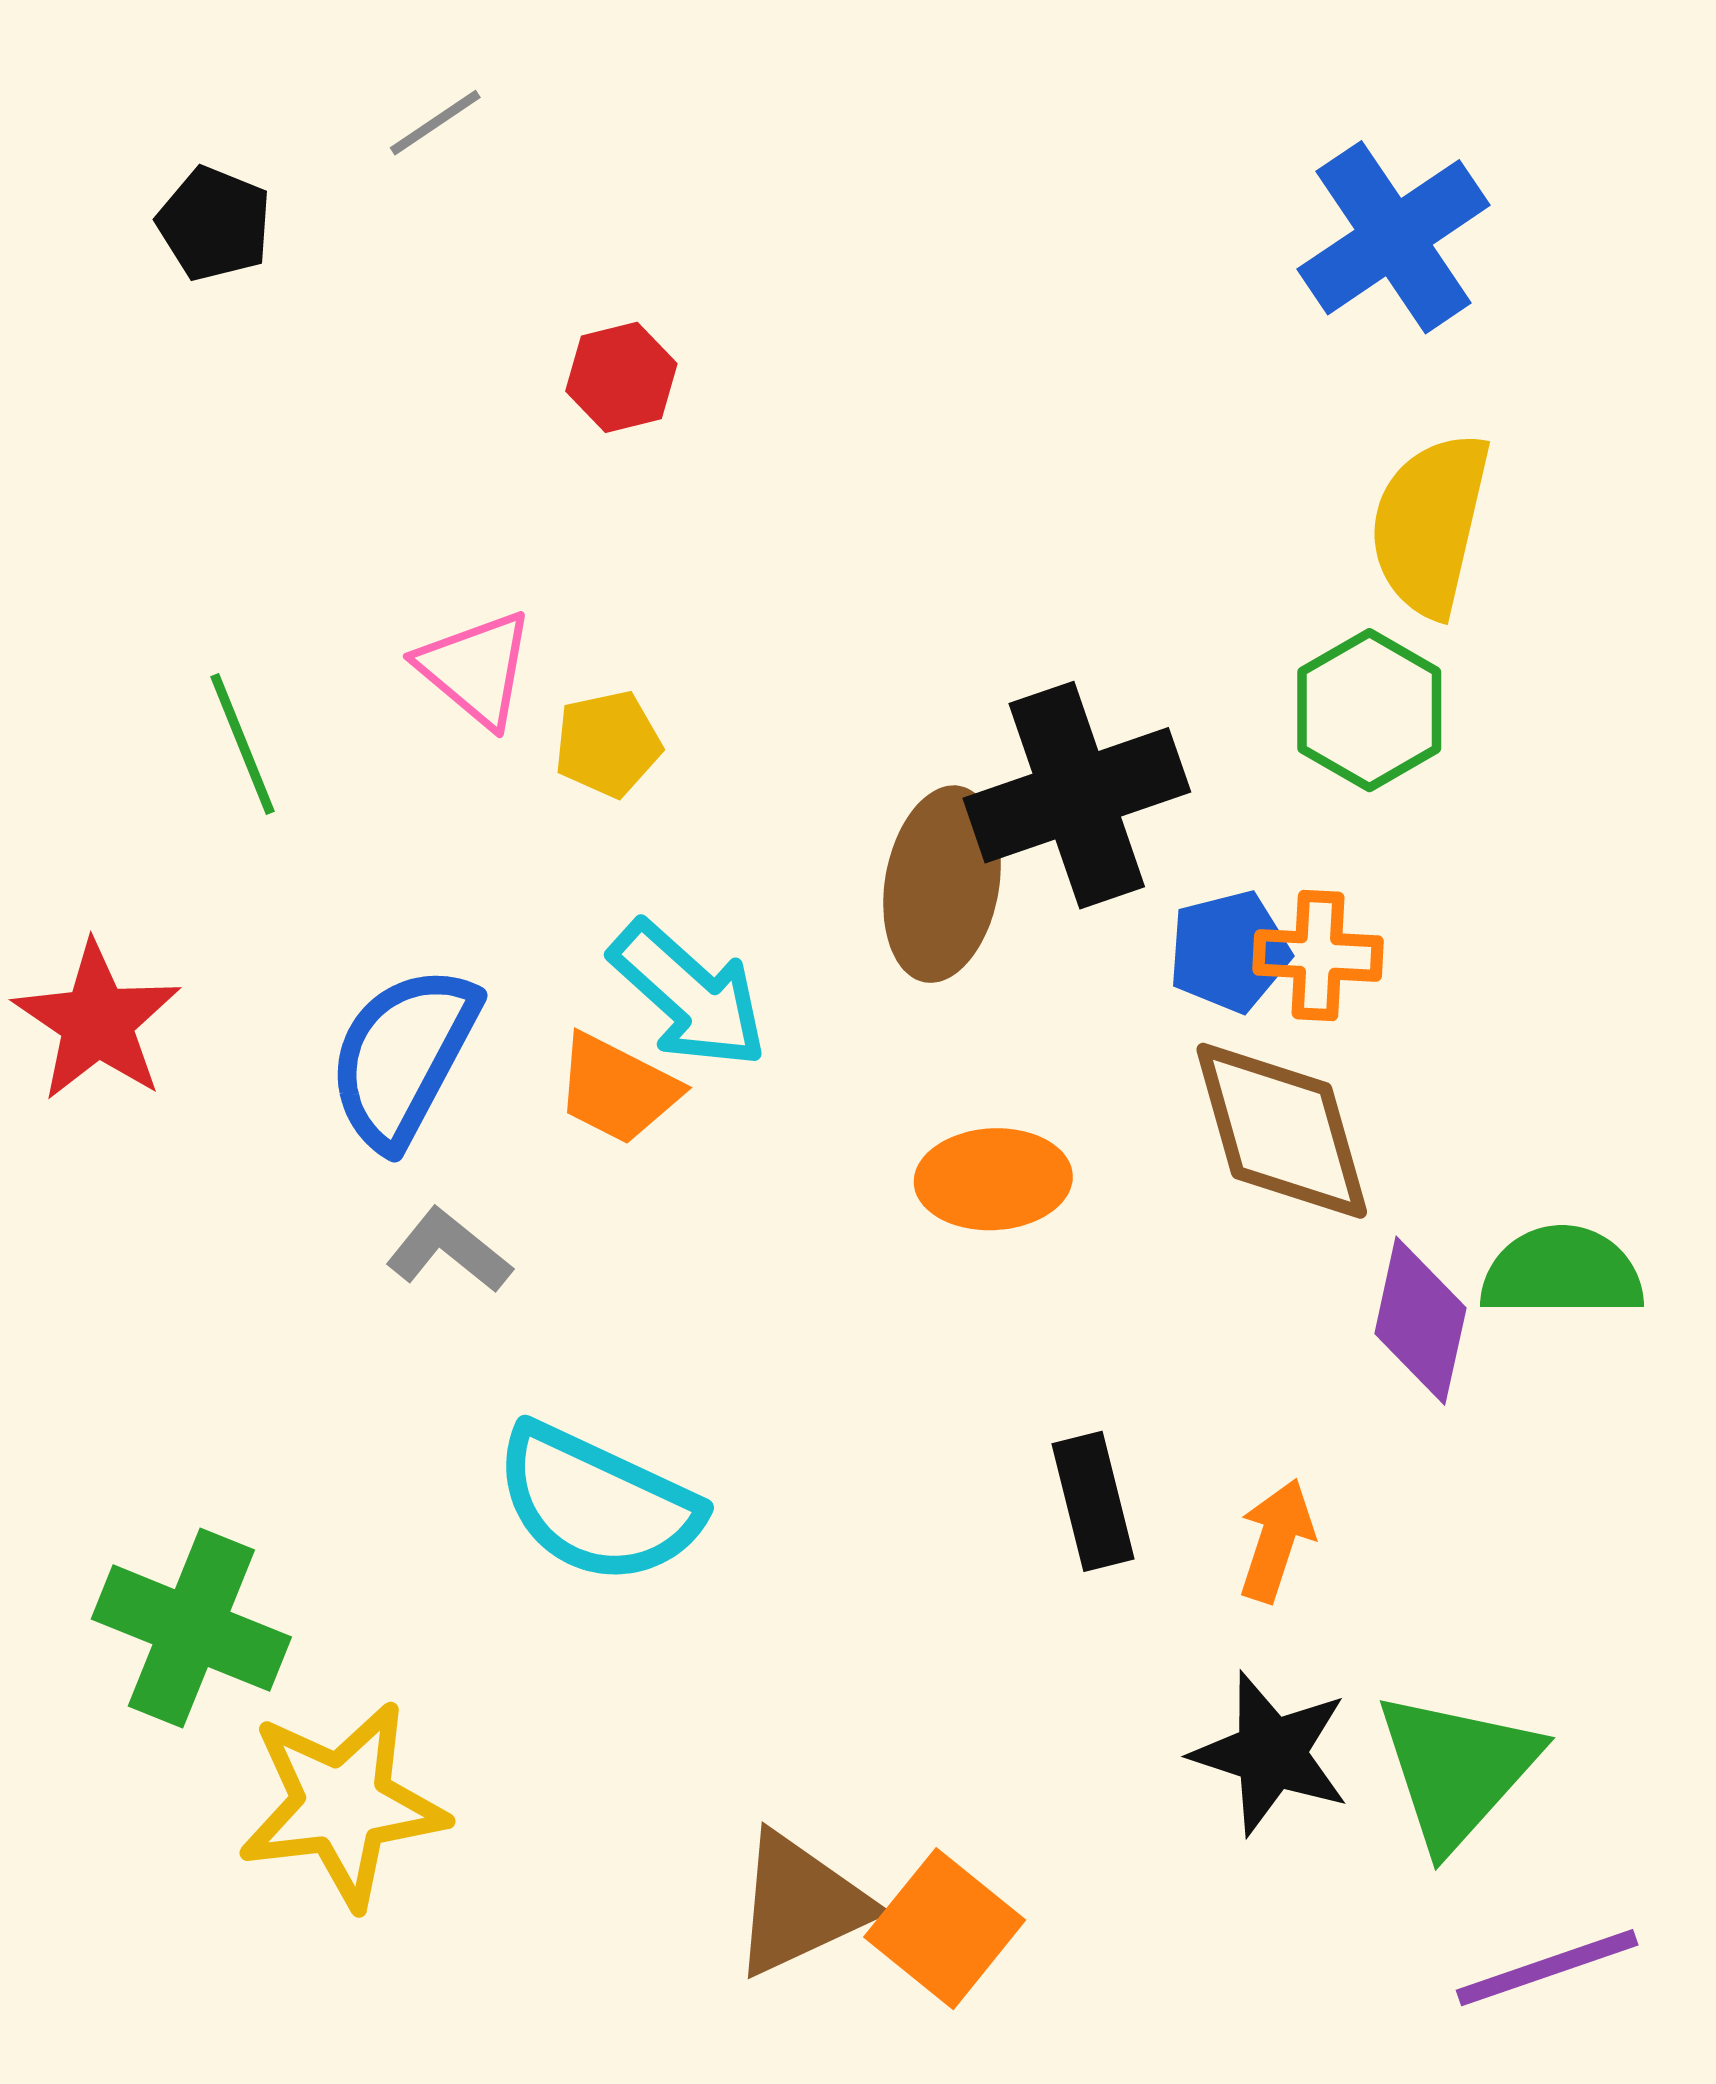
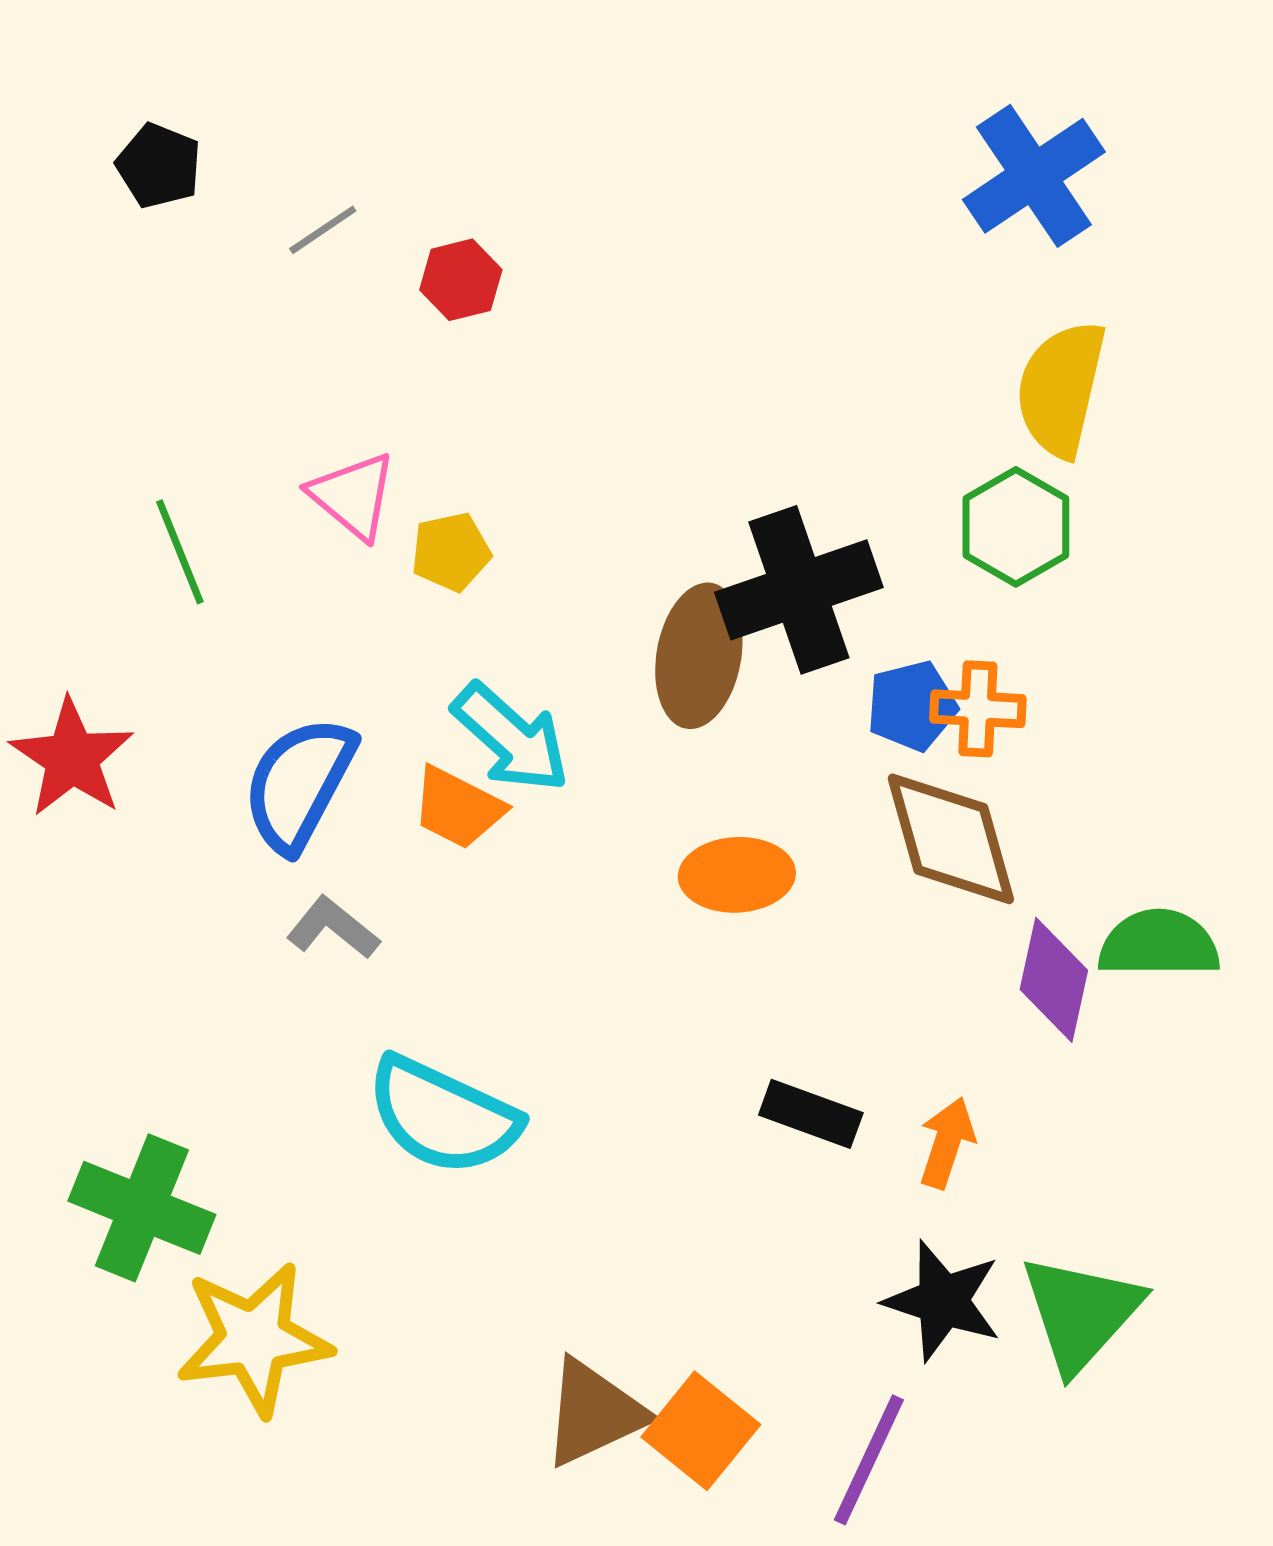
gray line: (435, 123) -> (323, 230), moved
black rectangle: (1093, 1501) -> (811, 1114), turned -56
purple line: (1547, 1968) -> (869, 1460), moved, turned -46

